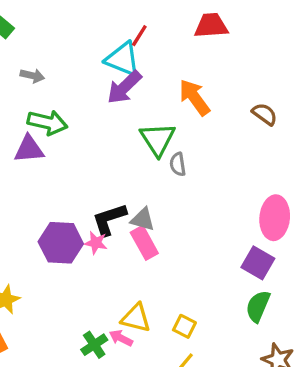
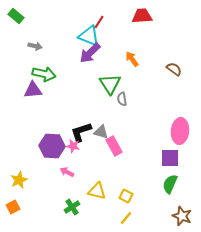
orange arrow: (194, 97) -> (132, 59), size x0.7
pink rectangle: (144, 243) -> (114, 146), moved
purple square: (258, 263) -> (170, 158), turned -30
pink arrow: (121, 338) -> (67, 172), moved

